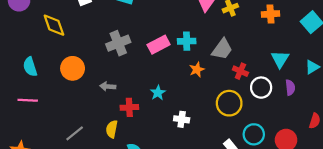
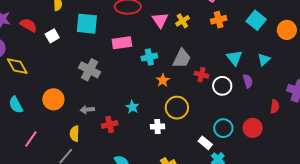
yellow diamond: (54, 25) -> (17, 66), moved
gray cross: (118, 43) -> (90, 70), turned -30
pink rectangle: (159, 45) -> (122, 43), moved, turned 30
pink line: (28, 100) -> (31, 139), moved, turned -48
yellow circle: (229, 103) -> (177, 108), moved
yellow semicircle: (112, 129) -> (75, 134), moved

